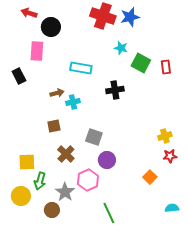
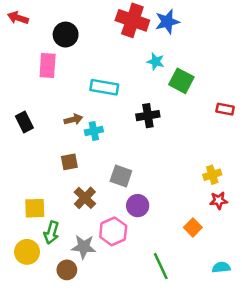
red arrow: (29, 13) -> (18, 18), moved
red rectangle: (166, 67) -> (225, 109), moved, turned -72
black rectangle: (19, 76) -> (24, 122), moved
gray star: (65, 192) -> (84, 247), turned -30
green line: (109, 213) -> (161, 266), moved

